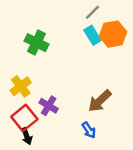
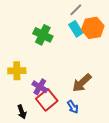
green cross: (36, 43) -> (43, 35), moved
yellow cross: (21, 86) -> (17, 71), turned 36
red square: (24, 118) -> (47, 100), moved

